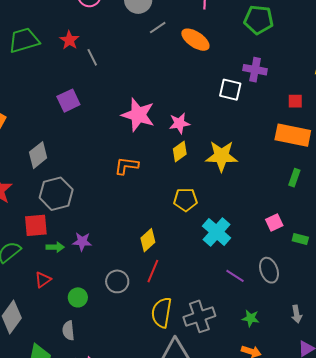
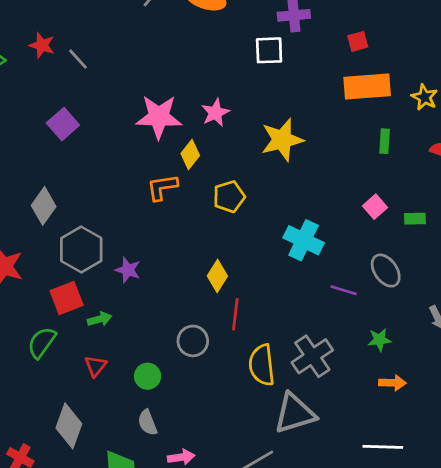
yellow diamond: (180, 152) -> (190, 155), moved
yellow pentagon: (185, 200) -> (229, 197), moved
purple star: (82, 242) -> (128, 270), moved, turned 30

